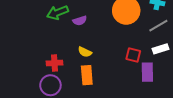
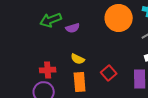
red square: (133, 55) -> (109, 73), moved, turned 35

